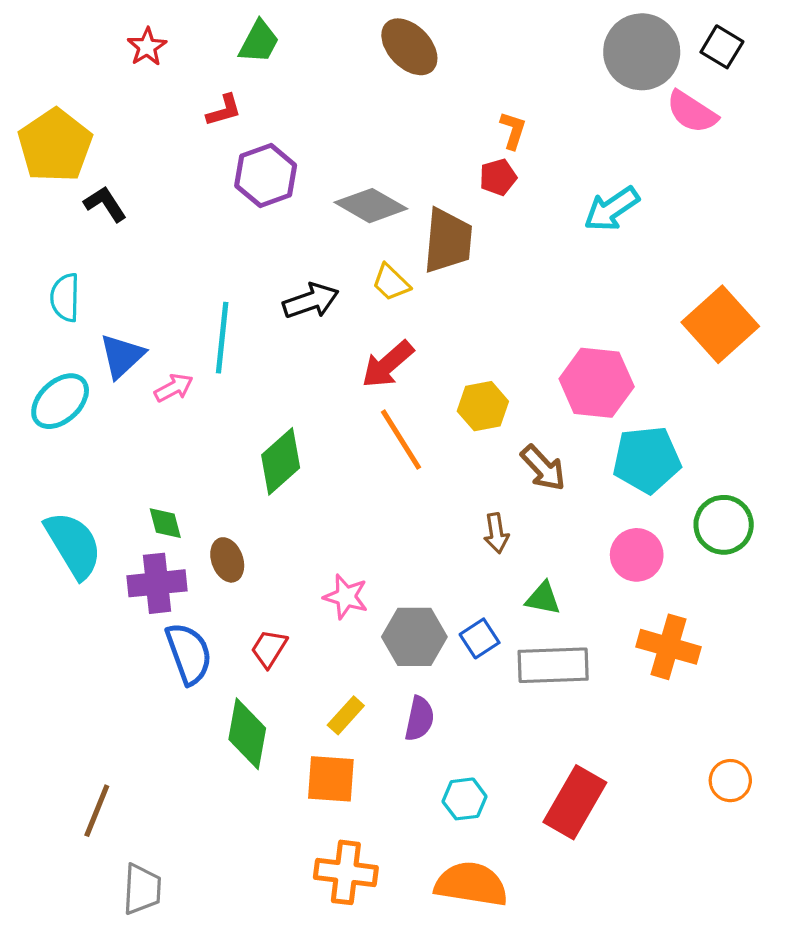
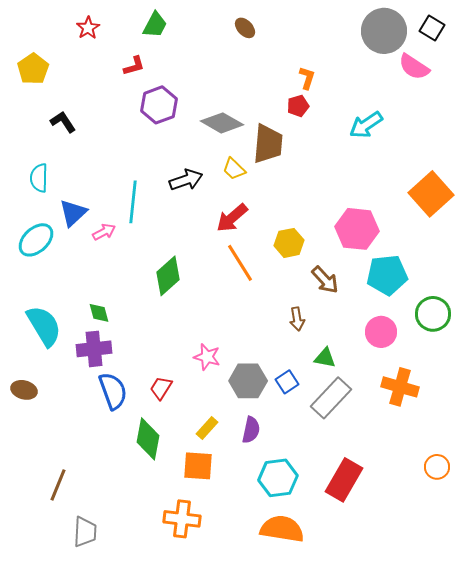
brown ellipse: (409, 47) -> (245, 28), size x0.6
yellow pentagon: (55, 145) -> (33, 69), moved, size x0.7
brown ellipse: (227, 560) -> (24, 390), moved, turned -55
gray rectangle: (553, 665) -> (331, 398), turned -45
cyan hexagon: (465, 799) -> (278, 478), size x1.5
orange cross: (346, 872) -> (182, 519), moved

